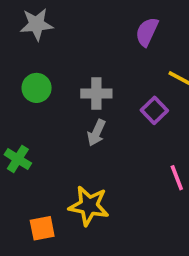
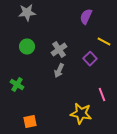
gray cross: (96, 94) -> (59, 50), turned -35
yellow star: (89, 206) -> (81, 114), moved

